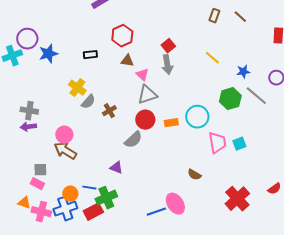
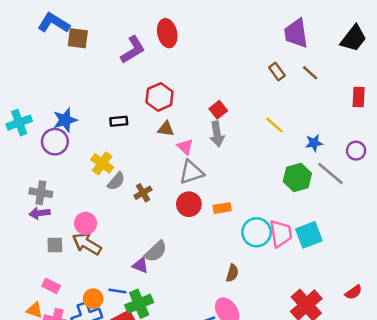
brown rectangle: (214, 16) -> (277, 71), turned -56
purple circle: (27, 39) -> (55, 142), moved
cyan circle: (197, 117) -> (257, 232), moved
gray semicircle: (133, 140) -> (156, 251), moved
cyan square: (239, 144) -> (309, 235), size x1.5
purple triangle: (116, 168) -> (140, 265), moved
gray square: (40, 170) -> (55, 245), moved
brown semicircle: (194, 175) -> (232, 273), moved, turned -104

